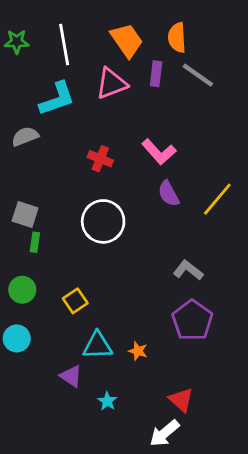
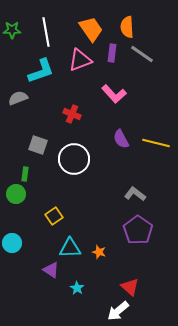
pink L-shape: (159, 152) -> (114, 94), moved
yellow line: (217, 199) -> (156, 143), turned 64
gray square: (25, 214) -> (38, 145), moved
green circle: (22, 290) -> (16, 194), moved

